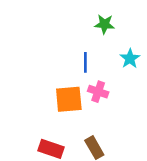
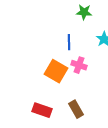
orange square: (69, 99) -> (56, 71), turned 35

